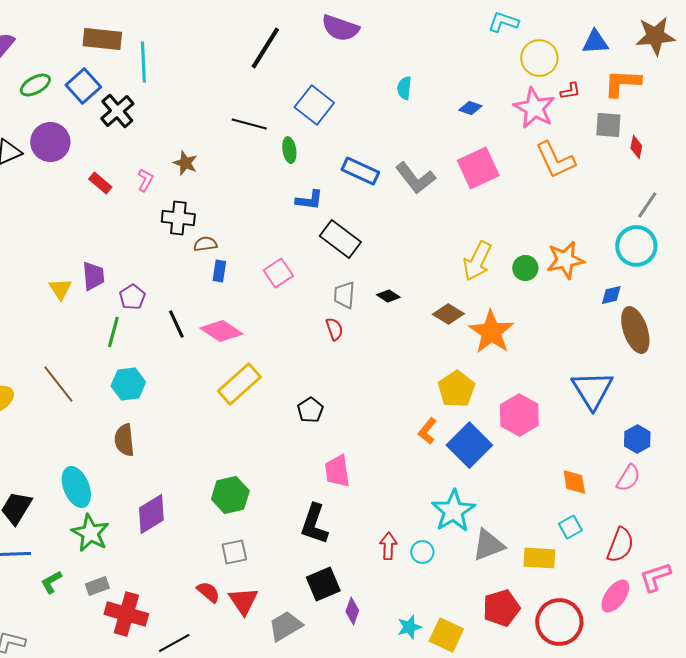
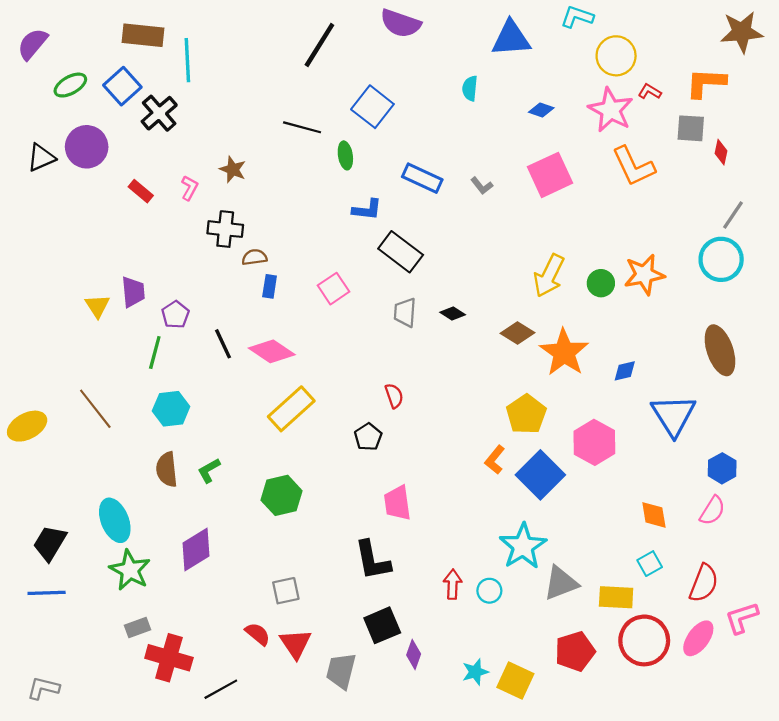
blue triangle: (595, 42) -> (511, 38), moved, size x1.4
red L-shape: (570, 91) -> (650, 92), turned -140
gray L-shape: (415, 178) -> (482, 186), size x0.5
blue diamond: (611, 295) -> (625, 371), moved
red semicircle: (334, 329) -> (394, 396), moved
green hexagon: (230, 495) -> (282, 495), moved
black L-shape: (314, 524) -> (372, 560), turned -30
green L-shape: (51, 582) -> (209, 470), moved
red circle: (559, 622) -> (644, 640), moved
gray trapezoid: (285, 626) -> (341, 671), turned -45

